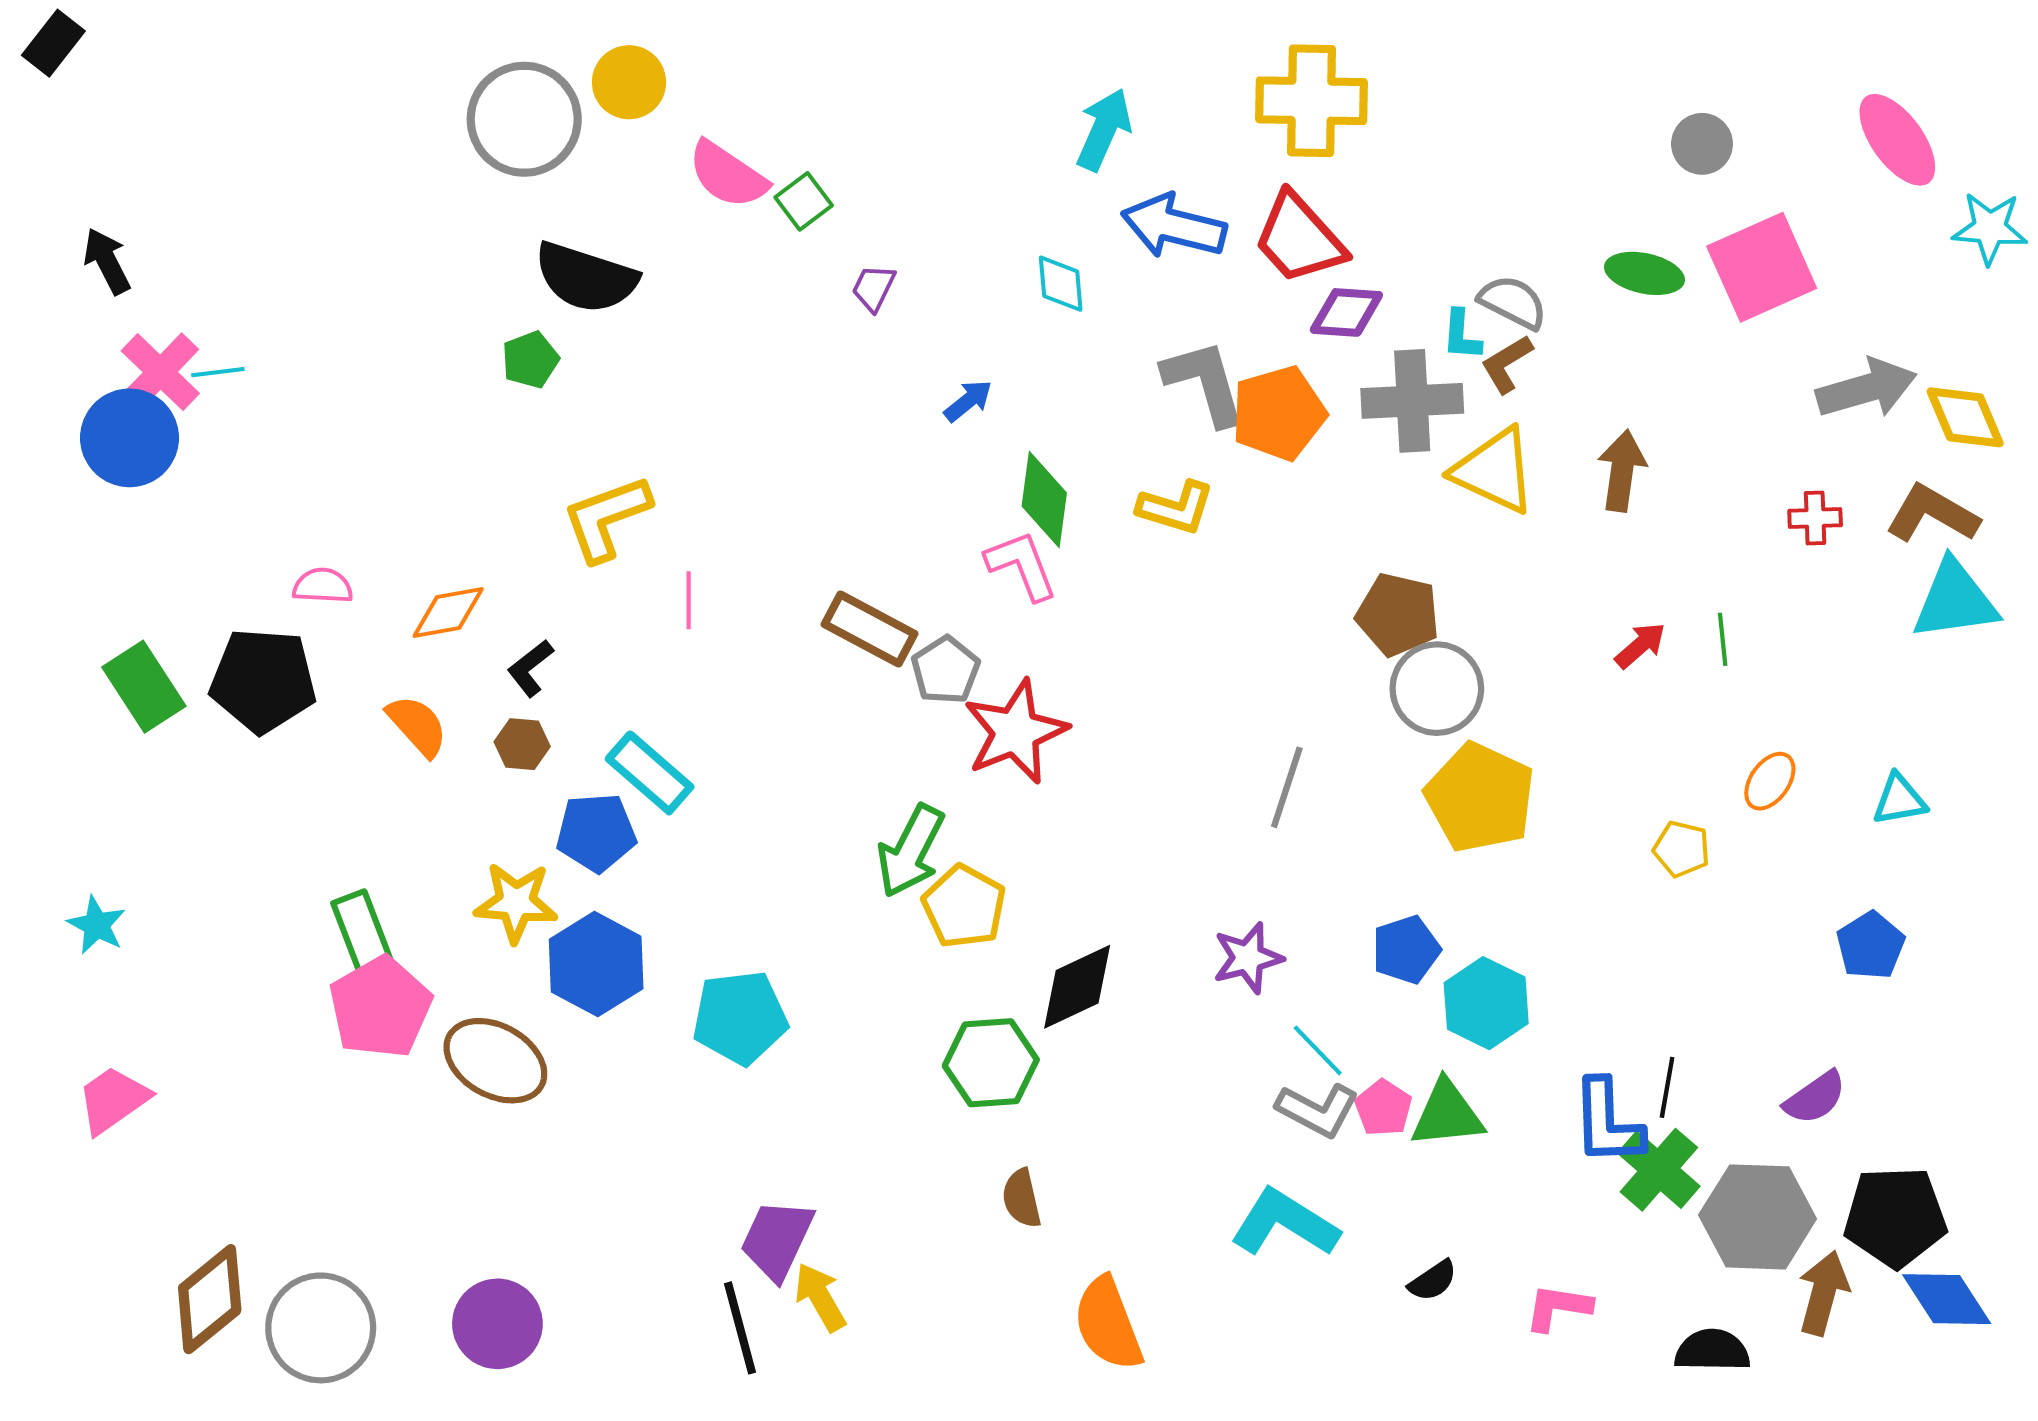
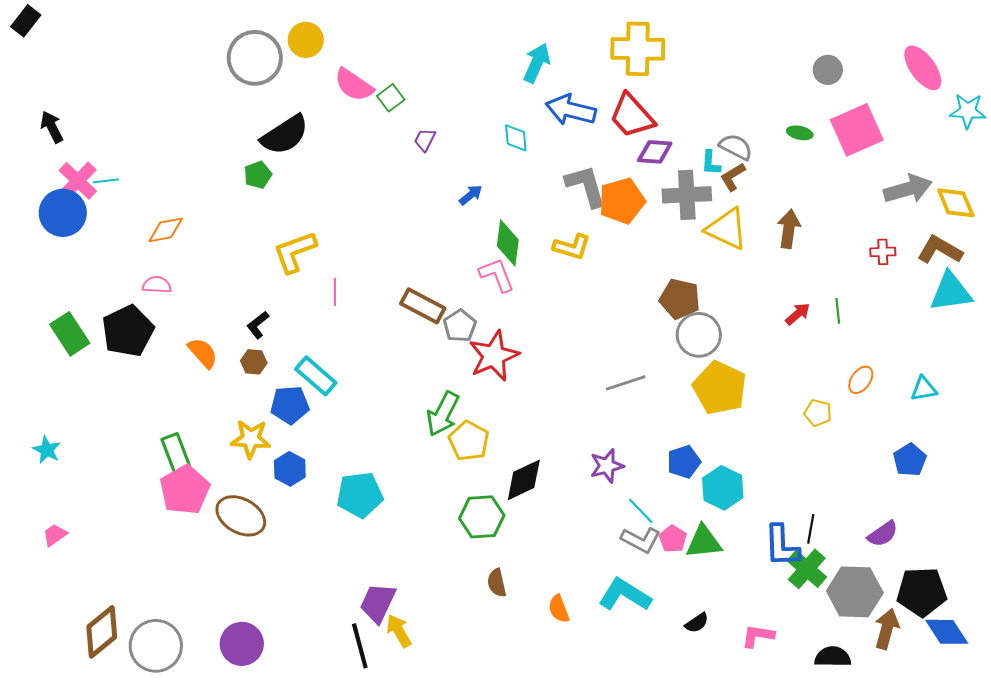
green ellipse: (1644, 273) -> (800, 133), size x0.7
black semicircle: (586, 278) -> (285, 135), turned -51
orange diamond: (448, 613) -> (166, 230), moved
black pentagon: (263, 680) -> (128, 331), turned -30
gray line: (1287, 787) -> (626, 383), turned 54
blue hexagon: (596, 964) -> (290, 469), size x0.7
pink trapezoid: (113, 1100) -> (55, 535), size x0.7
orange semicircle: (1108, 1324) -> (559, 609), moved, size x0.6

